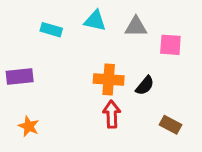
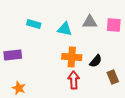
cyan triangle: (95, 21) -> (65, 29), moved
pink square: (170, 45) -> (114, 25), moved
brown rectangle: (170, 125) -> (113, 77), moved, turned 40

